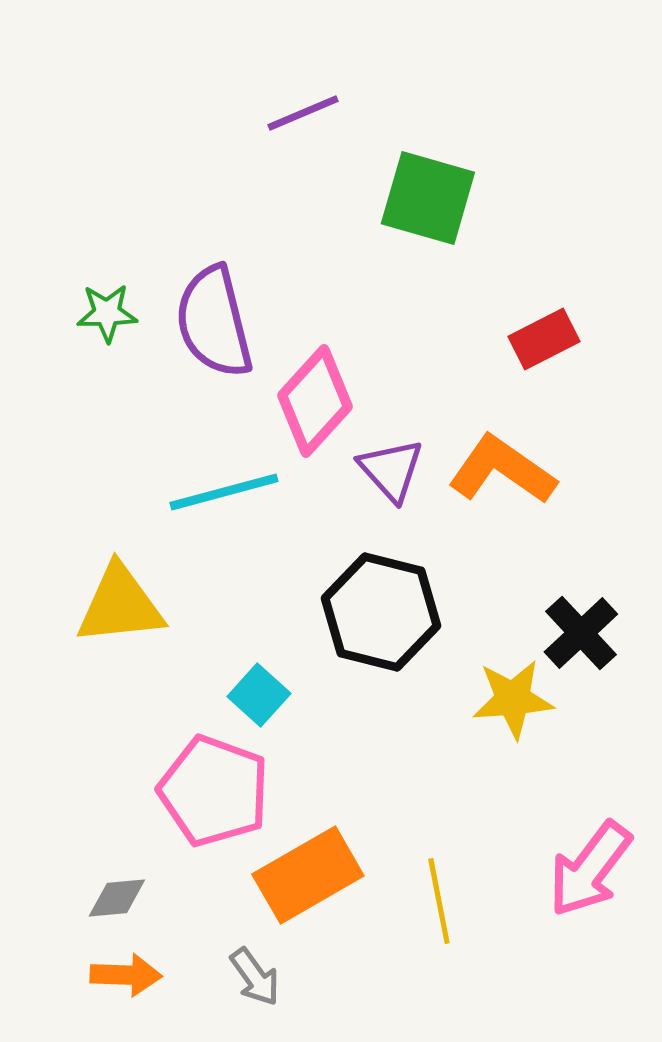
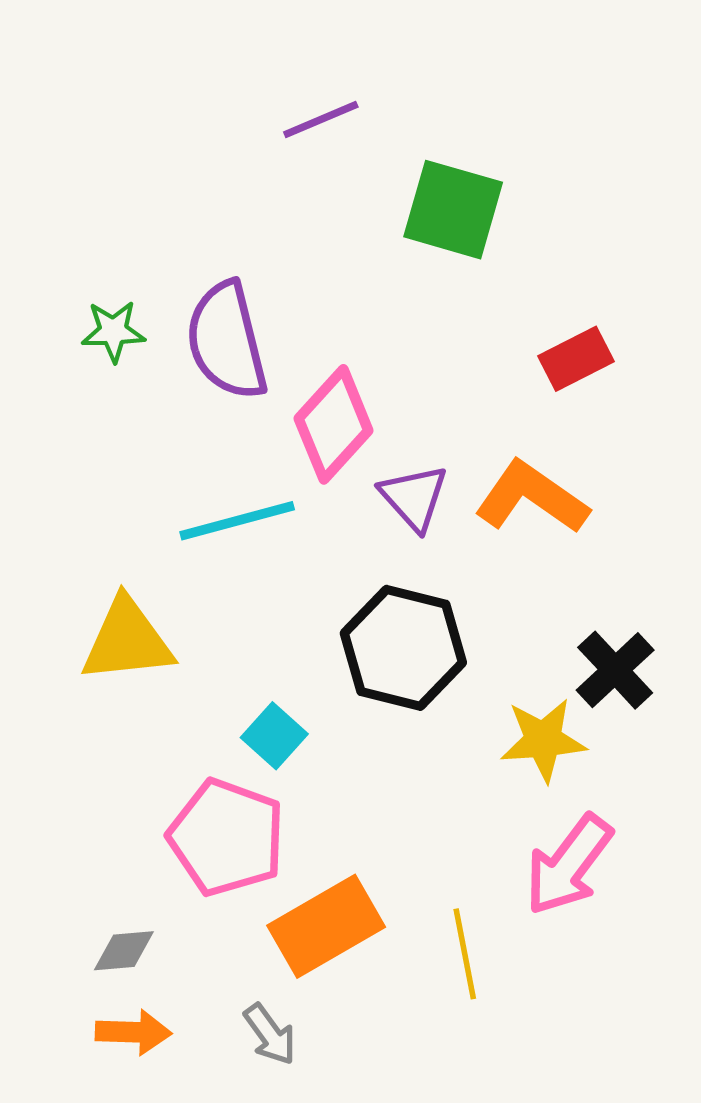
pink arrow: (590, 869) -> (569, 865), moved

